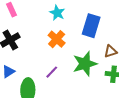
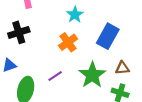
green star: (85, 64) -> (92, 75), turned -30

